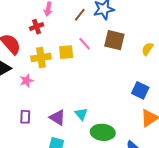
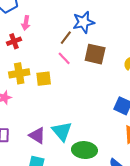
brown line: (80, 15) -> (66, 38), moved
yellow square: (66, 52) -> (44, 79), moved
cyan triangle: (81, 114) -> (62, 131), size x1.5

